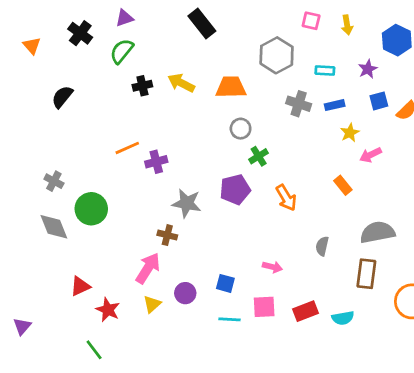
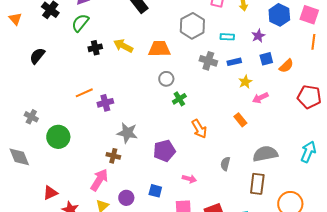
purple pentagon: (235, 189) -> (164, 151), moved
gray diamond: (54, 227) -> (19, 157), moved

